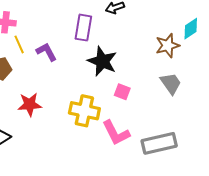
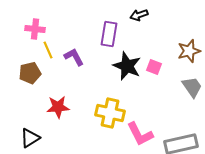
pink square: (122, 92) -> (154, 67), moved

